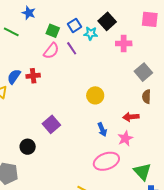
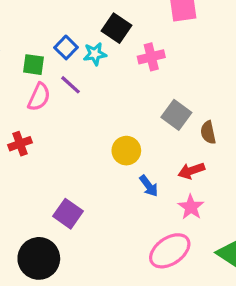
gray square: (143, 72) -> (176, 115), moved
blue arrow: (102, 130) -> (149, 186), moved
black circle: (28, 147) -> (39, 258), size x1.6

